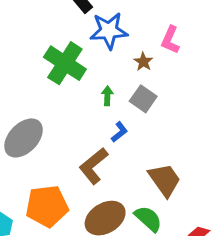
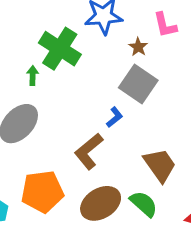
pink L-shape: (170, 40) -> (165, 25), turned -36
green arrow: (107, 96) -> (33, 76), moved
gray square: (143, 99) -> (138, 84), size x1.4

